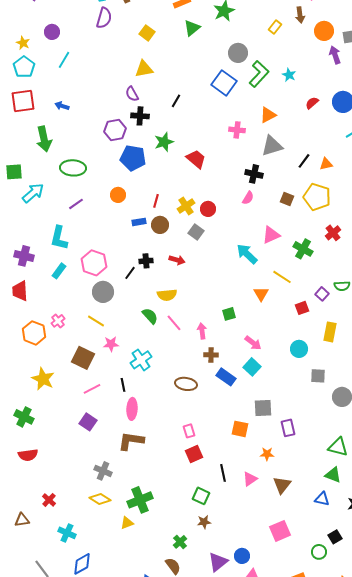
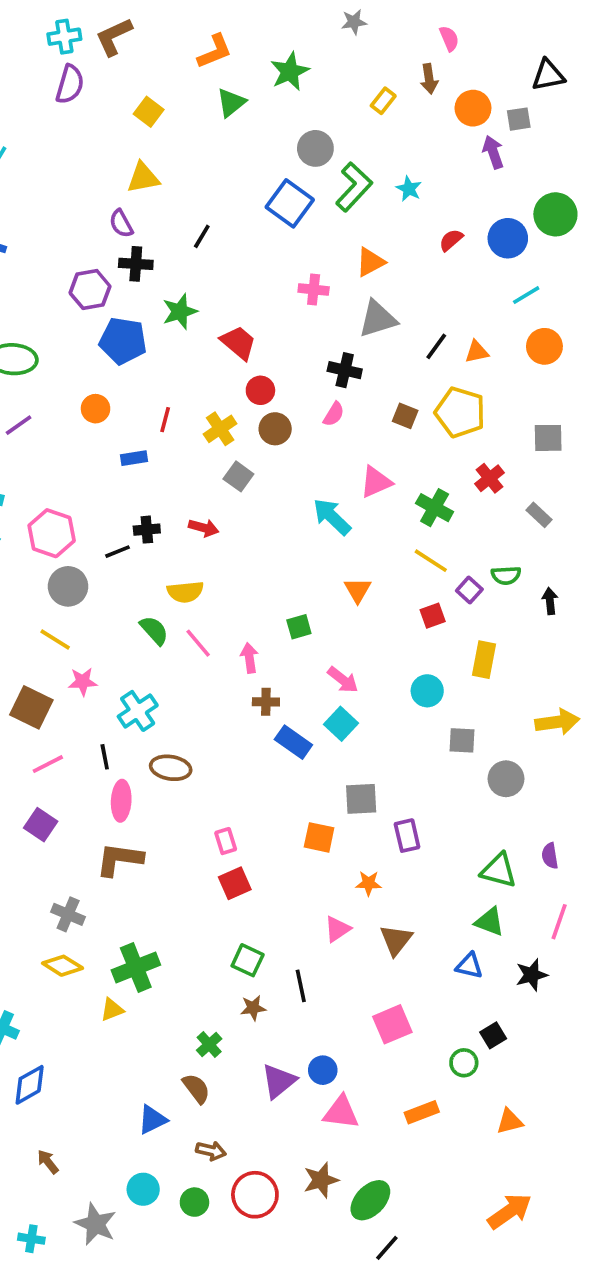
red circle: (208, 209) -> (260, 390), moved
brown circle: (160, 225) -> (275, 429), moved
black line: (130, 273) -> (118, 552), turned 32
yellow line: (282, 277) -> (431, 561), moved
brown ellipse: (186, 384) -> (171, 768), moved
black line: (223, 473) -> (301, 986), moved

